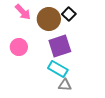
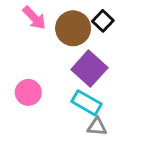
purple square: (60, 46) -> (89, 69), turned -30
pink circle: (19, 47) -> (28, 92), moved

